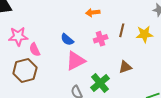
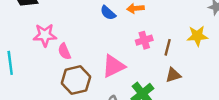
brown line: (122, 30) -> (168, 47), moved
blue semicircle: (67, 40) -> (108, 13), moved
brown hexagon: (25, 71) -> (76, 80), moved

